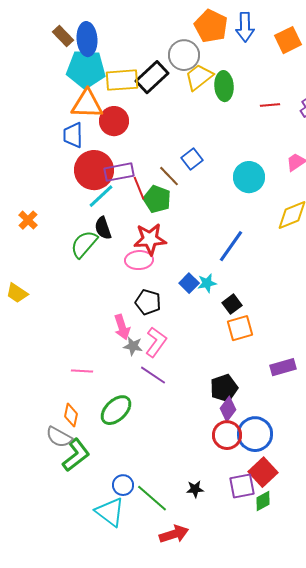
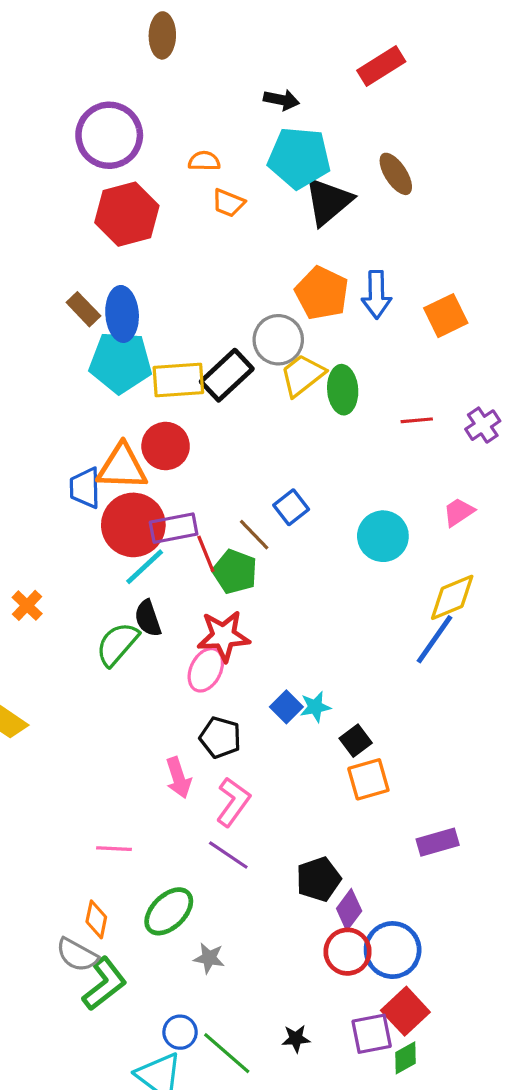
orange triangle: (87, 104) -> (122, 467), moved
blue trapezoid: (73, 135) -> (85, 488), moved
blue line: (231, 246) -> (434, 639), moved
pink ellipse: (139, 260) -> (206, 670), turned -60
gray star: (133, 346) -> (209, 958), moved
black pentagon: (224, 388) -> (319, 879), moved

